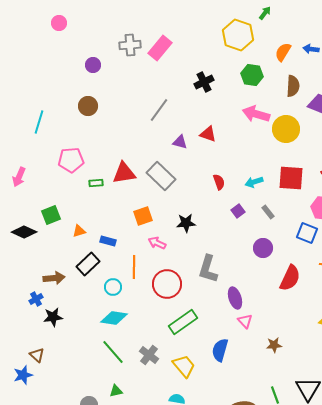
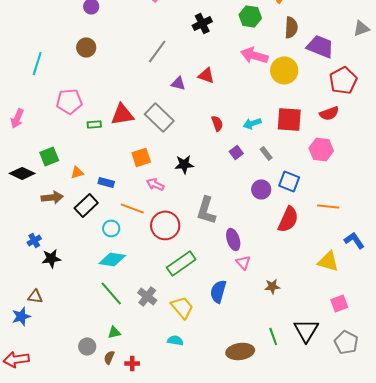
blue square: (307, 233) -> (289, 181), moved
orange line: (134, 267) -> (132, 208), turned -70
brown arrow: (54, 278) -> (52, 197), moved
brown triangle: (37, 355) -> (35, 296), turned -35

